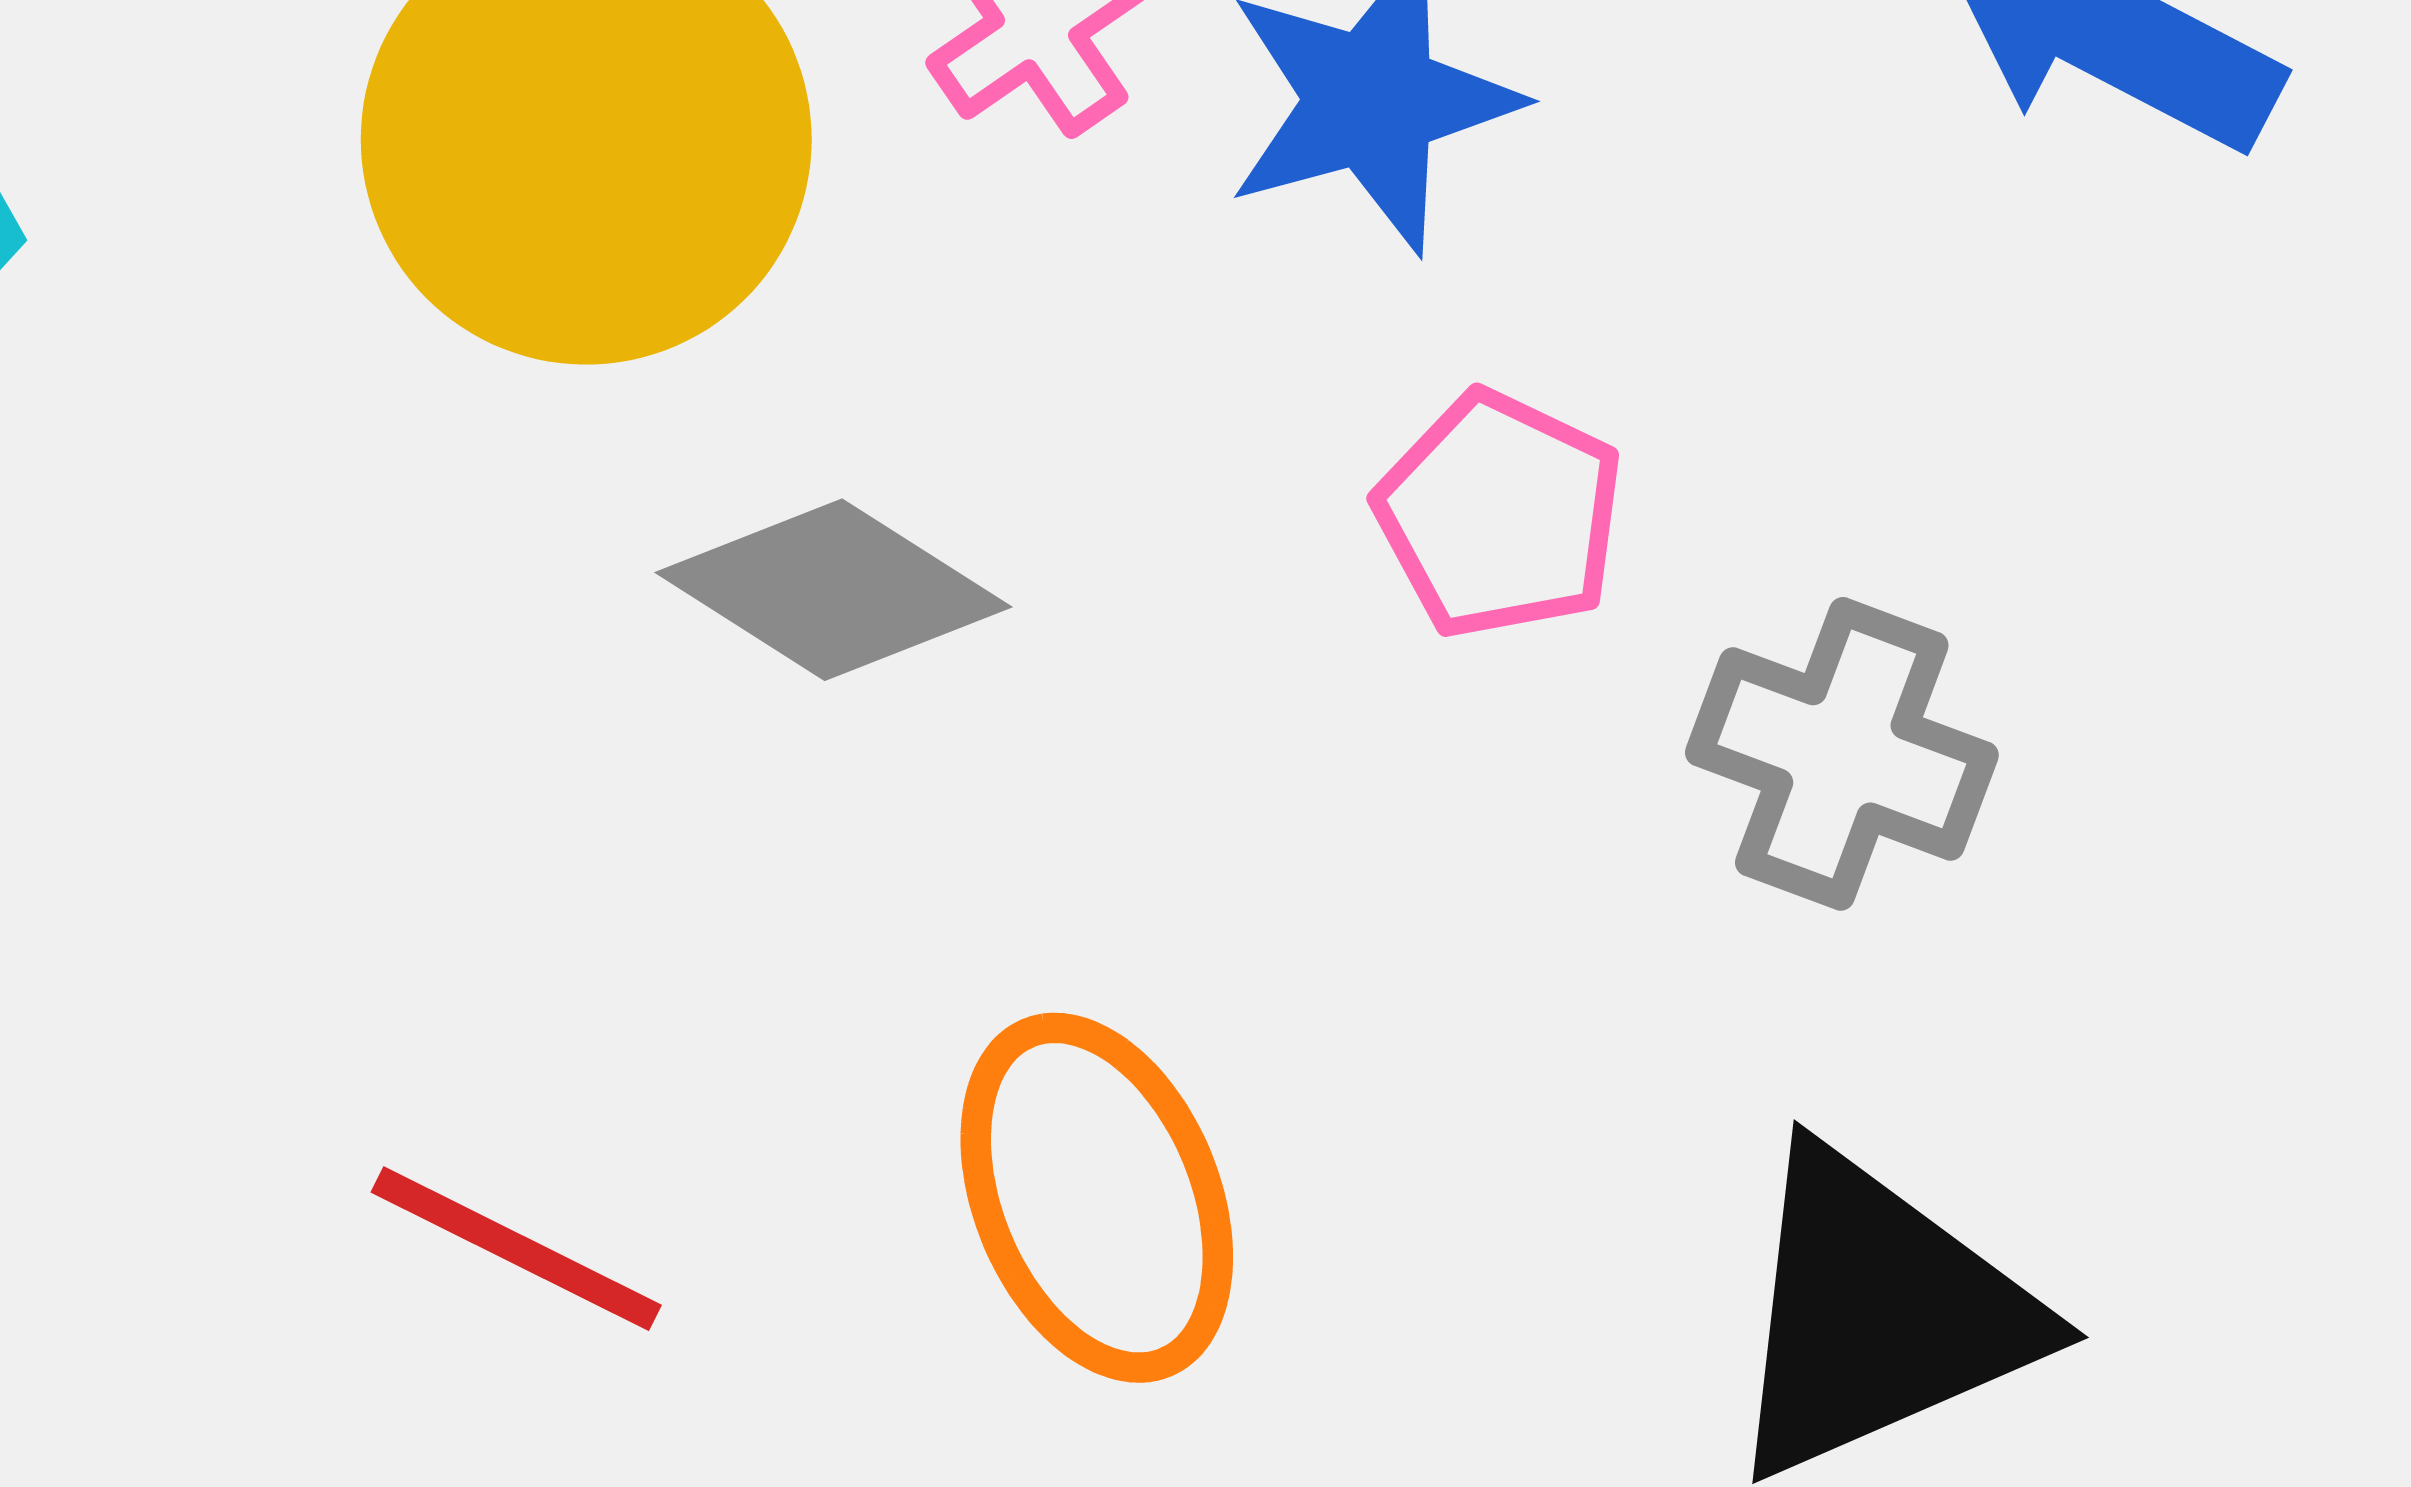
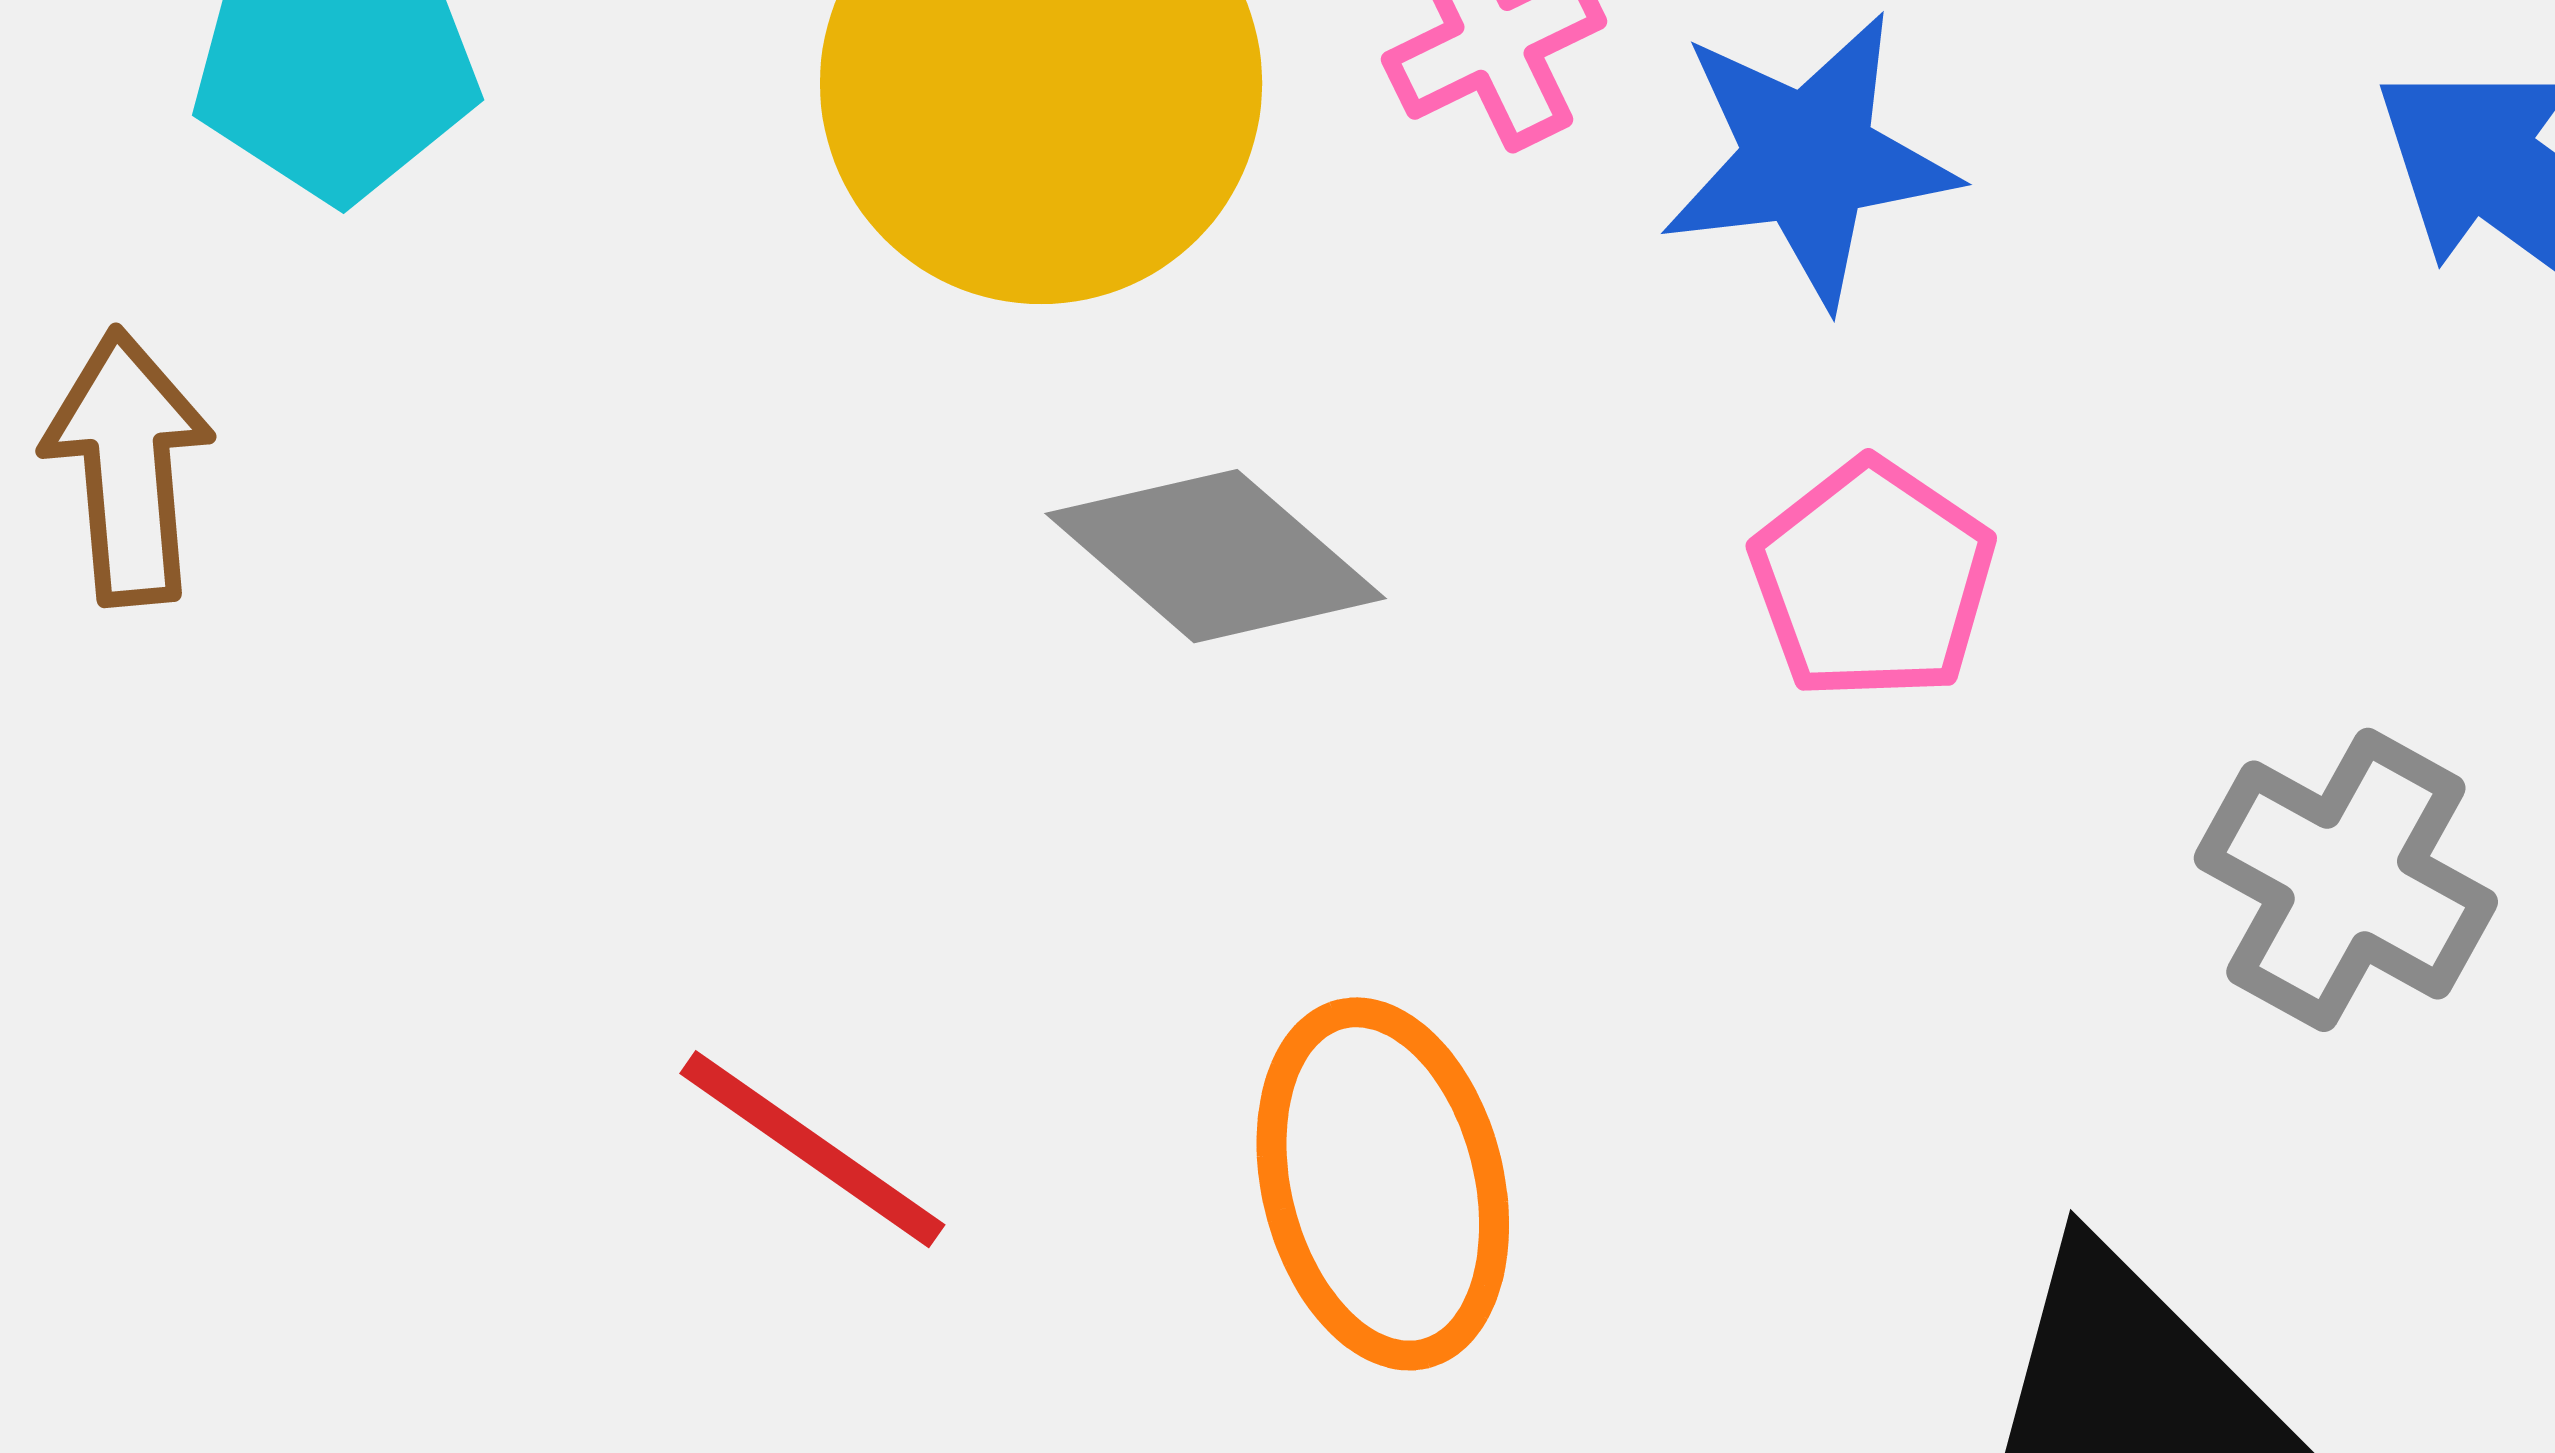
gray cross: (1842, 754) -> (2346, 880), moved

